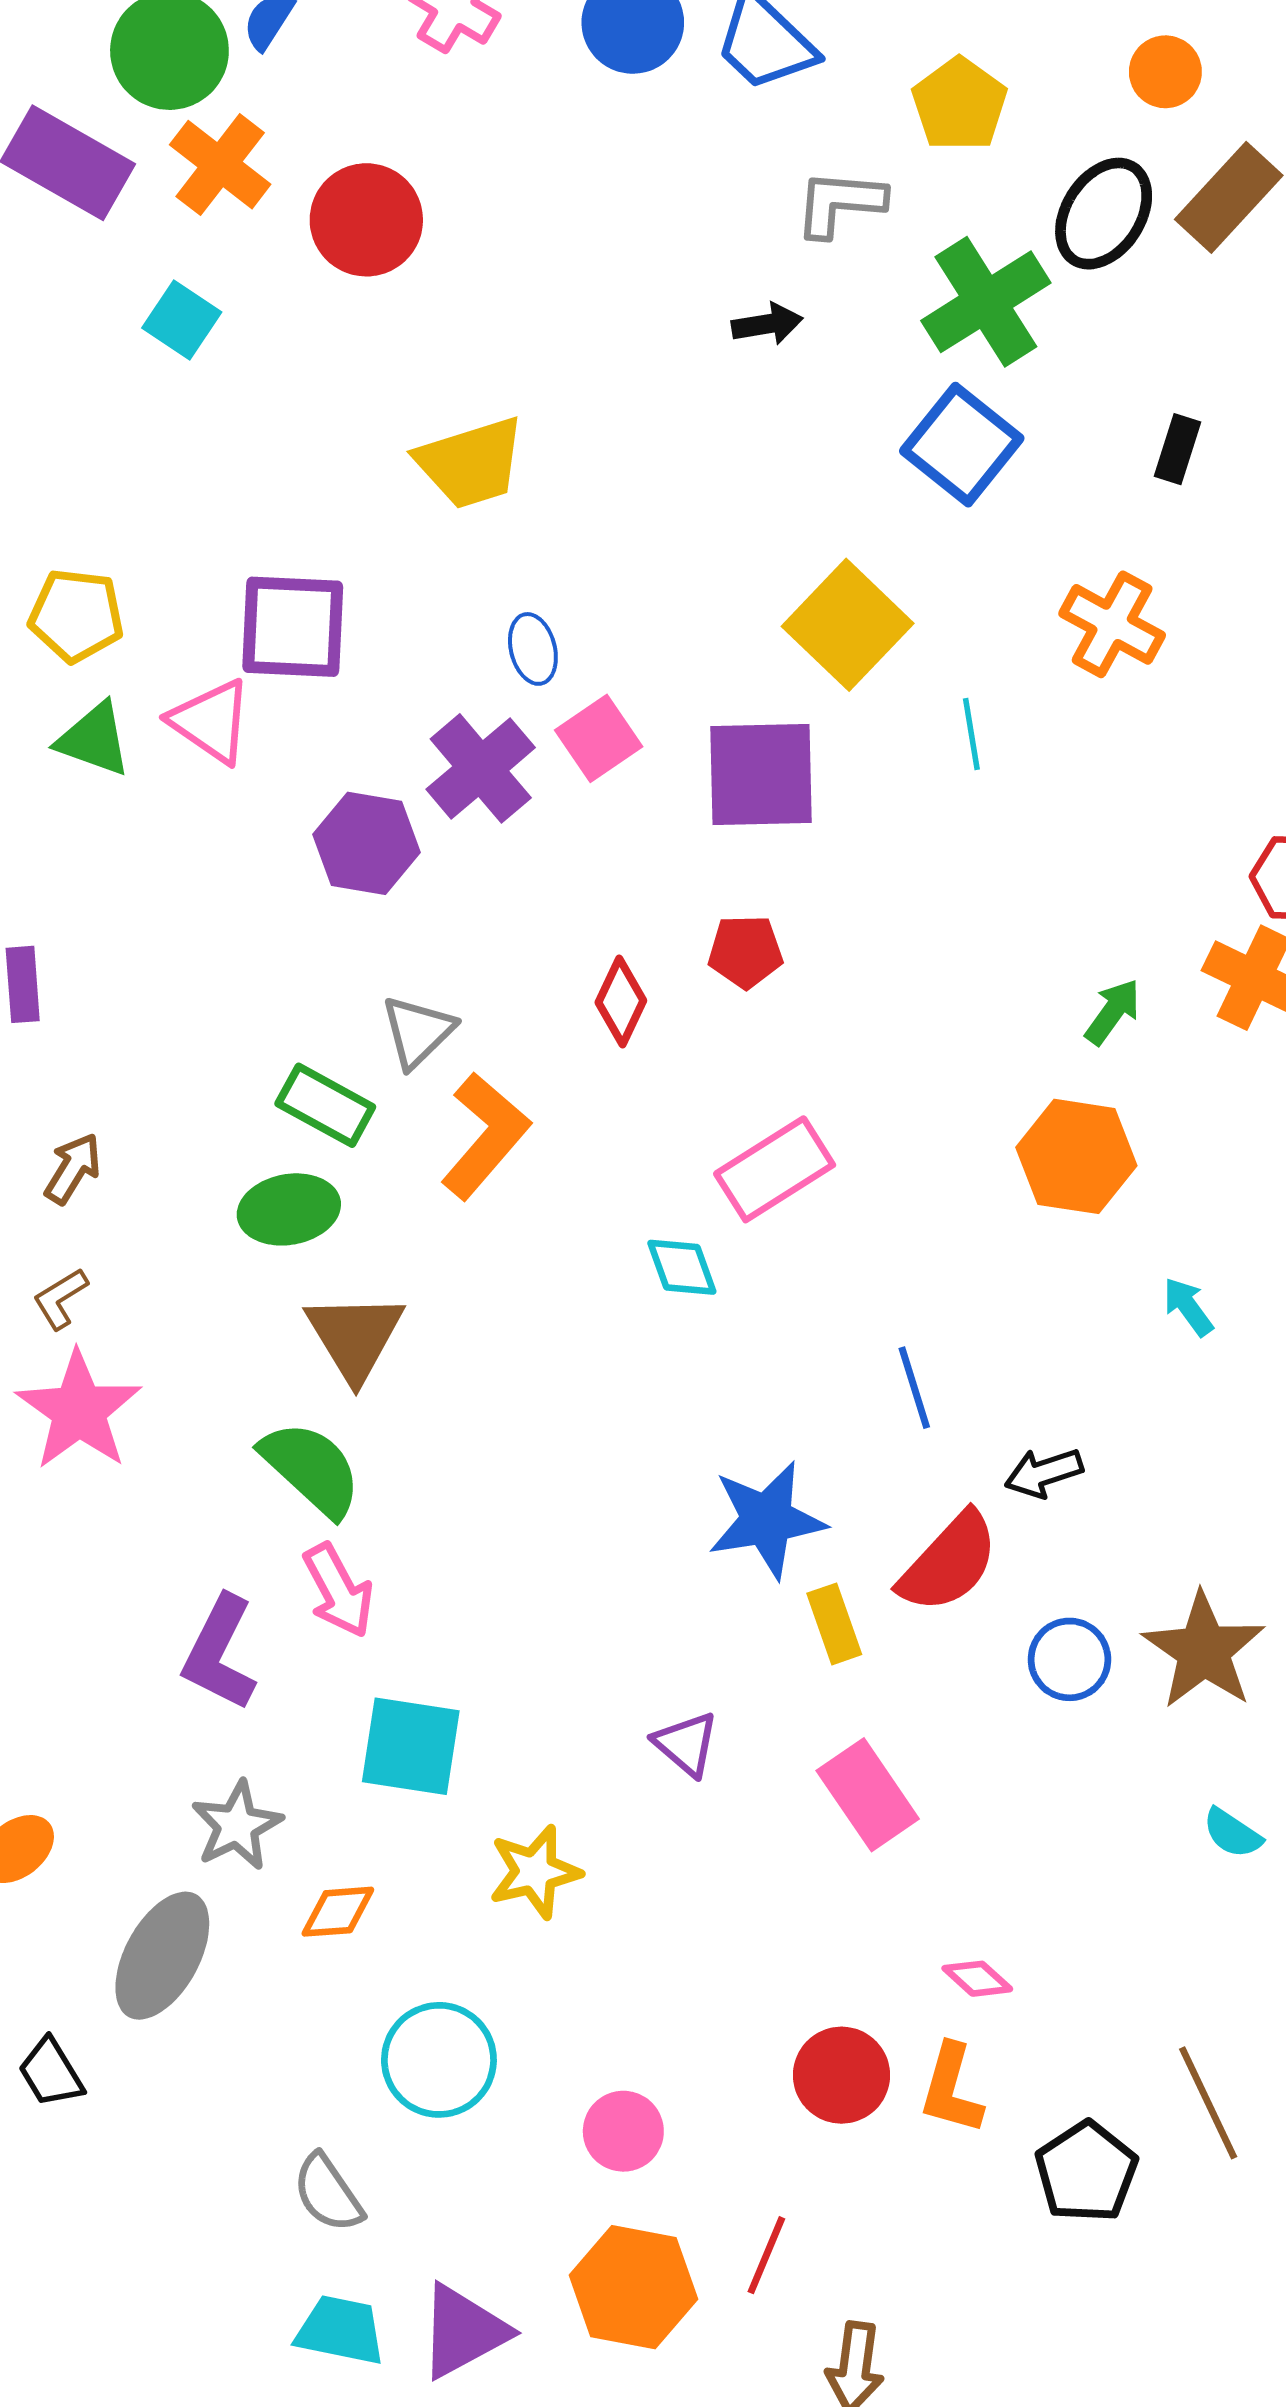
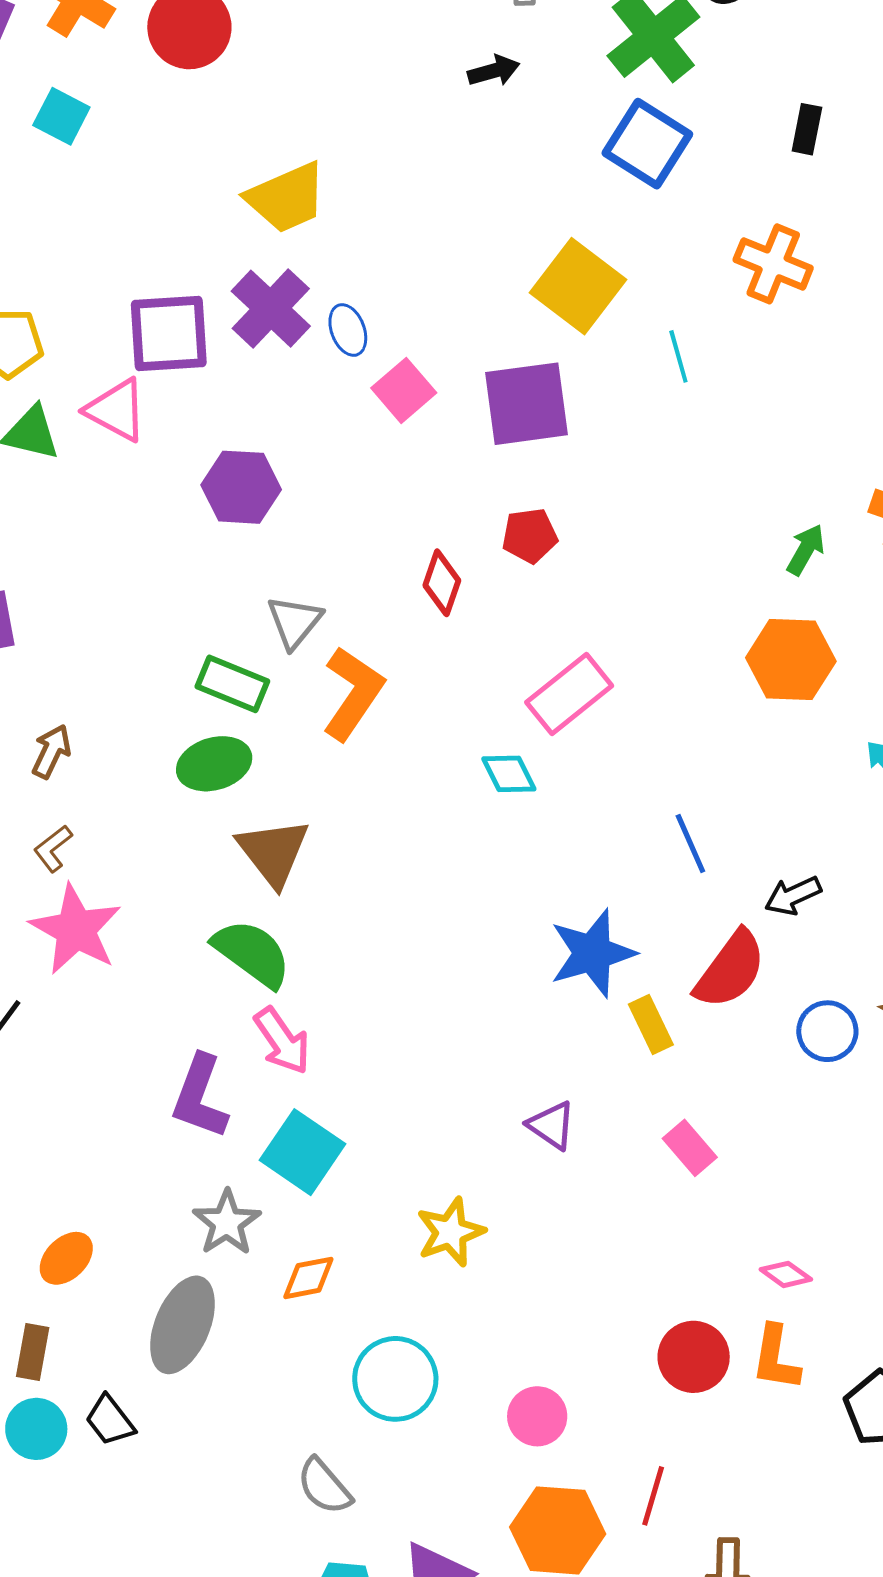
purple cross: (481, 768) -> (271, 309), moved
cyan square: (411, 1746) -> (303, 1152), moved, turned 32
pink rectangle: (868, 1795) -> (690, 1148), size x0.7

